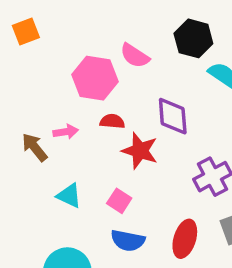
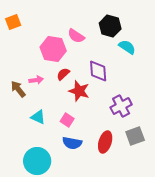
red semicircle: (112, 121) -> (63, 74), turned -48

